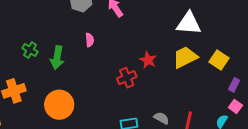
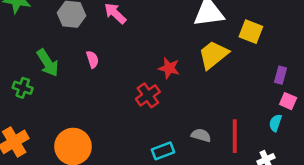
green arrow: (57, 58) -> (48, 63), moved, turned -30
yellow square: (219, 60) -> (251, 32), moved

